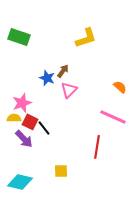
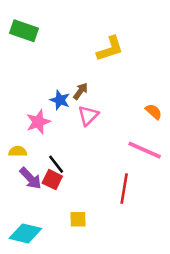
green rectangle: (19, 37) -> (24, 31), moved
pink star: (22, 103) -> (38, 122), moved
red square: (30, 122) -> (52, 180), moved

